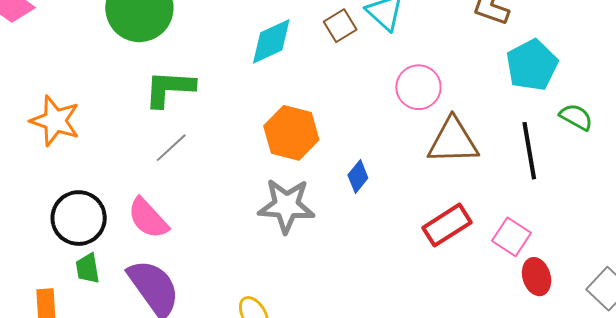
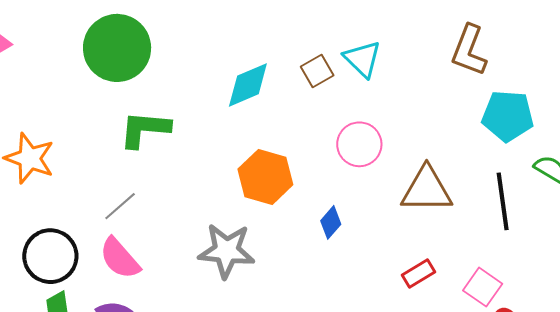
cyan pentagon: (532, 65) -> (508, 116), turned 30
pink circle: (418, 87) -> (359, 144), moved
gray line: (171, 148) -> (120, 206), moved
gray star: (286, 206) -> (226, 251), moved
red rectangle: (447, 225) -> (418, 273), size x0.7

